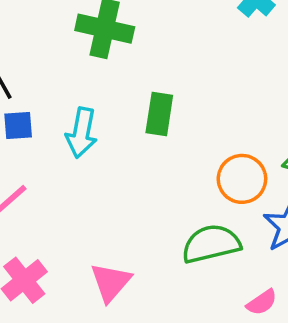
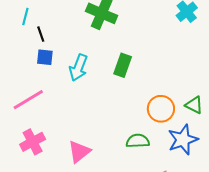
green semicircle: (211, 244) -> (138, 141), size x0.7

